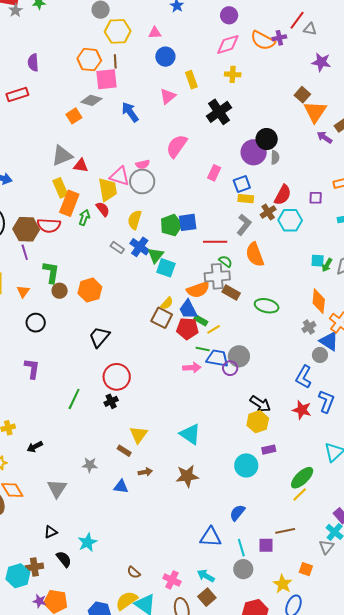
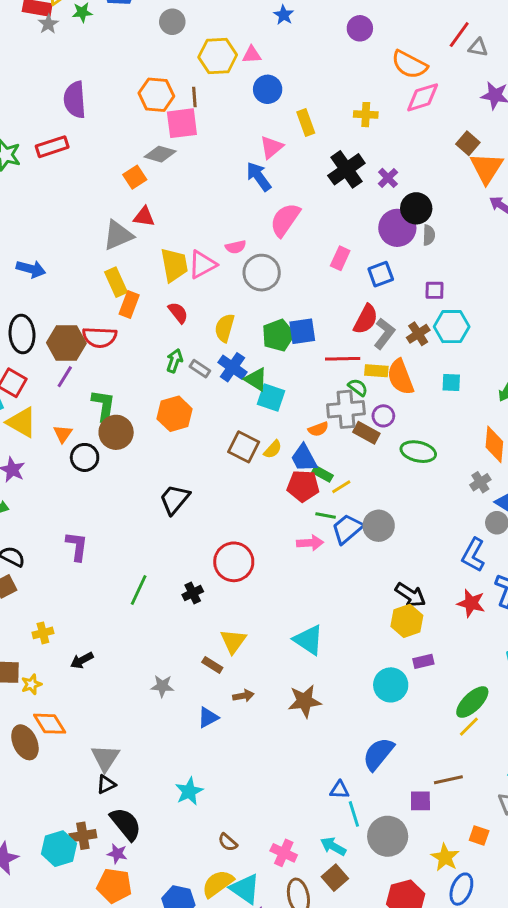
yellow hexagon: (118, 31) -> (218, 56), moved
purple cross: (279, 38) -> (388, 178), moved, turned -32
pink diamond: (228, 44) -> (423, 97), moved
purple semicircle: (33, 63) -> (75, 100), size x1.4
blue arrow: (130, 112) -> (259, 176), moved
red triangle: (81, 165) -> (144, 217), moved
pink triangle: (120, 176) -> (202, 264), turned -45
gray circle: (142, 181) -> (262, 273), moved
yellow trapezoid: (108, 190) -> (174, 265), moved
red semicircle: (283, 195) -> (366, 319), moved
purple square: (316, 198) -> (434, 290), moved
yellow rectangle: (246, 199) -> (376, 371), moved
orange rectangle: (69, 203) -> (129, 304), size x0.7
brown cross: (268, 212) -> (418, 334), moved
green arrow: (84, 218) -> (174, 361), moved
purple line: (25, 252) -> (65, 377), turned 49
green triangle: (156, 255) -> (256, 379), turned -36
cyan square: (318, 261) -> (451, 382), moved
orange hexagon: (90, 290) -> (175, 414), moved
orange semicircle: (198, 290) -> (318, 429), size x0.6
brown circle: (60, 291) -> (116, 432), size x1.5
brown square: (162, 318) -> (244, 447), moved
black circle: (36, 323) -> (85, 457), moved
blue trapezoid: (217, 358) -> (347, 529), turned -50
purple circle: (230, 368) -> (383, 416), moved
red circle: (117, 377) -> (234, 562), moved
blue triangle: (121, 487) -> (208, 717), turned -35
gray triangle: (57, 488) -> (105, 758), moved
blue semicircle: (237, 513) -> (378, 754), size x1.4
blue triangle: (211, 537) -> (340, 790), size x0.6
cyan star: (87, 542) -> (189, 791), moved
cyan line: (241, 548) -> (354, 814), moved
black semicircle: (64, 559) -> (126, 824), size x1.4
gray circle: (243, 569) -> (388, 836), size x1.4
purple star: (40, 601) -> (117, 854), moved

